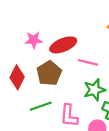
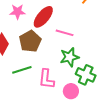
red ellipse: (63, 45) -> (43, 17), turned -30

